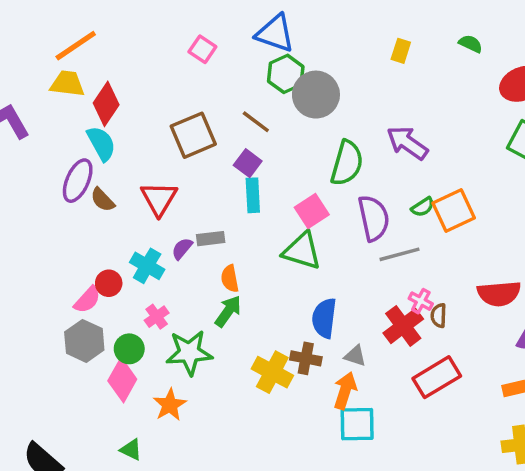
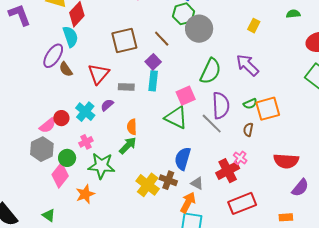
green semicircle: (471, 44) -> (293, 14), turned -40
yellow rectangle: (401, 51) -> (254, 26), moved
gray rectangle: (211, 239) -> (126, 87), moved
gray line: (400, 254) -> (212, 124), moved, turned 50
brown semicircle: (439, 316) -> (248, 130), moved
green triangle: (131, 450) -> (49, 215), moved

